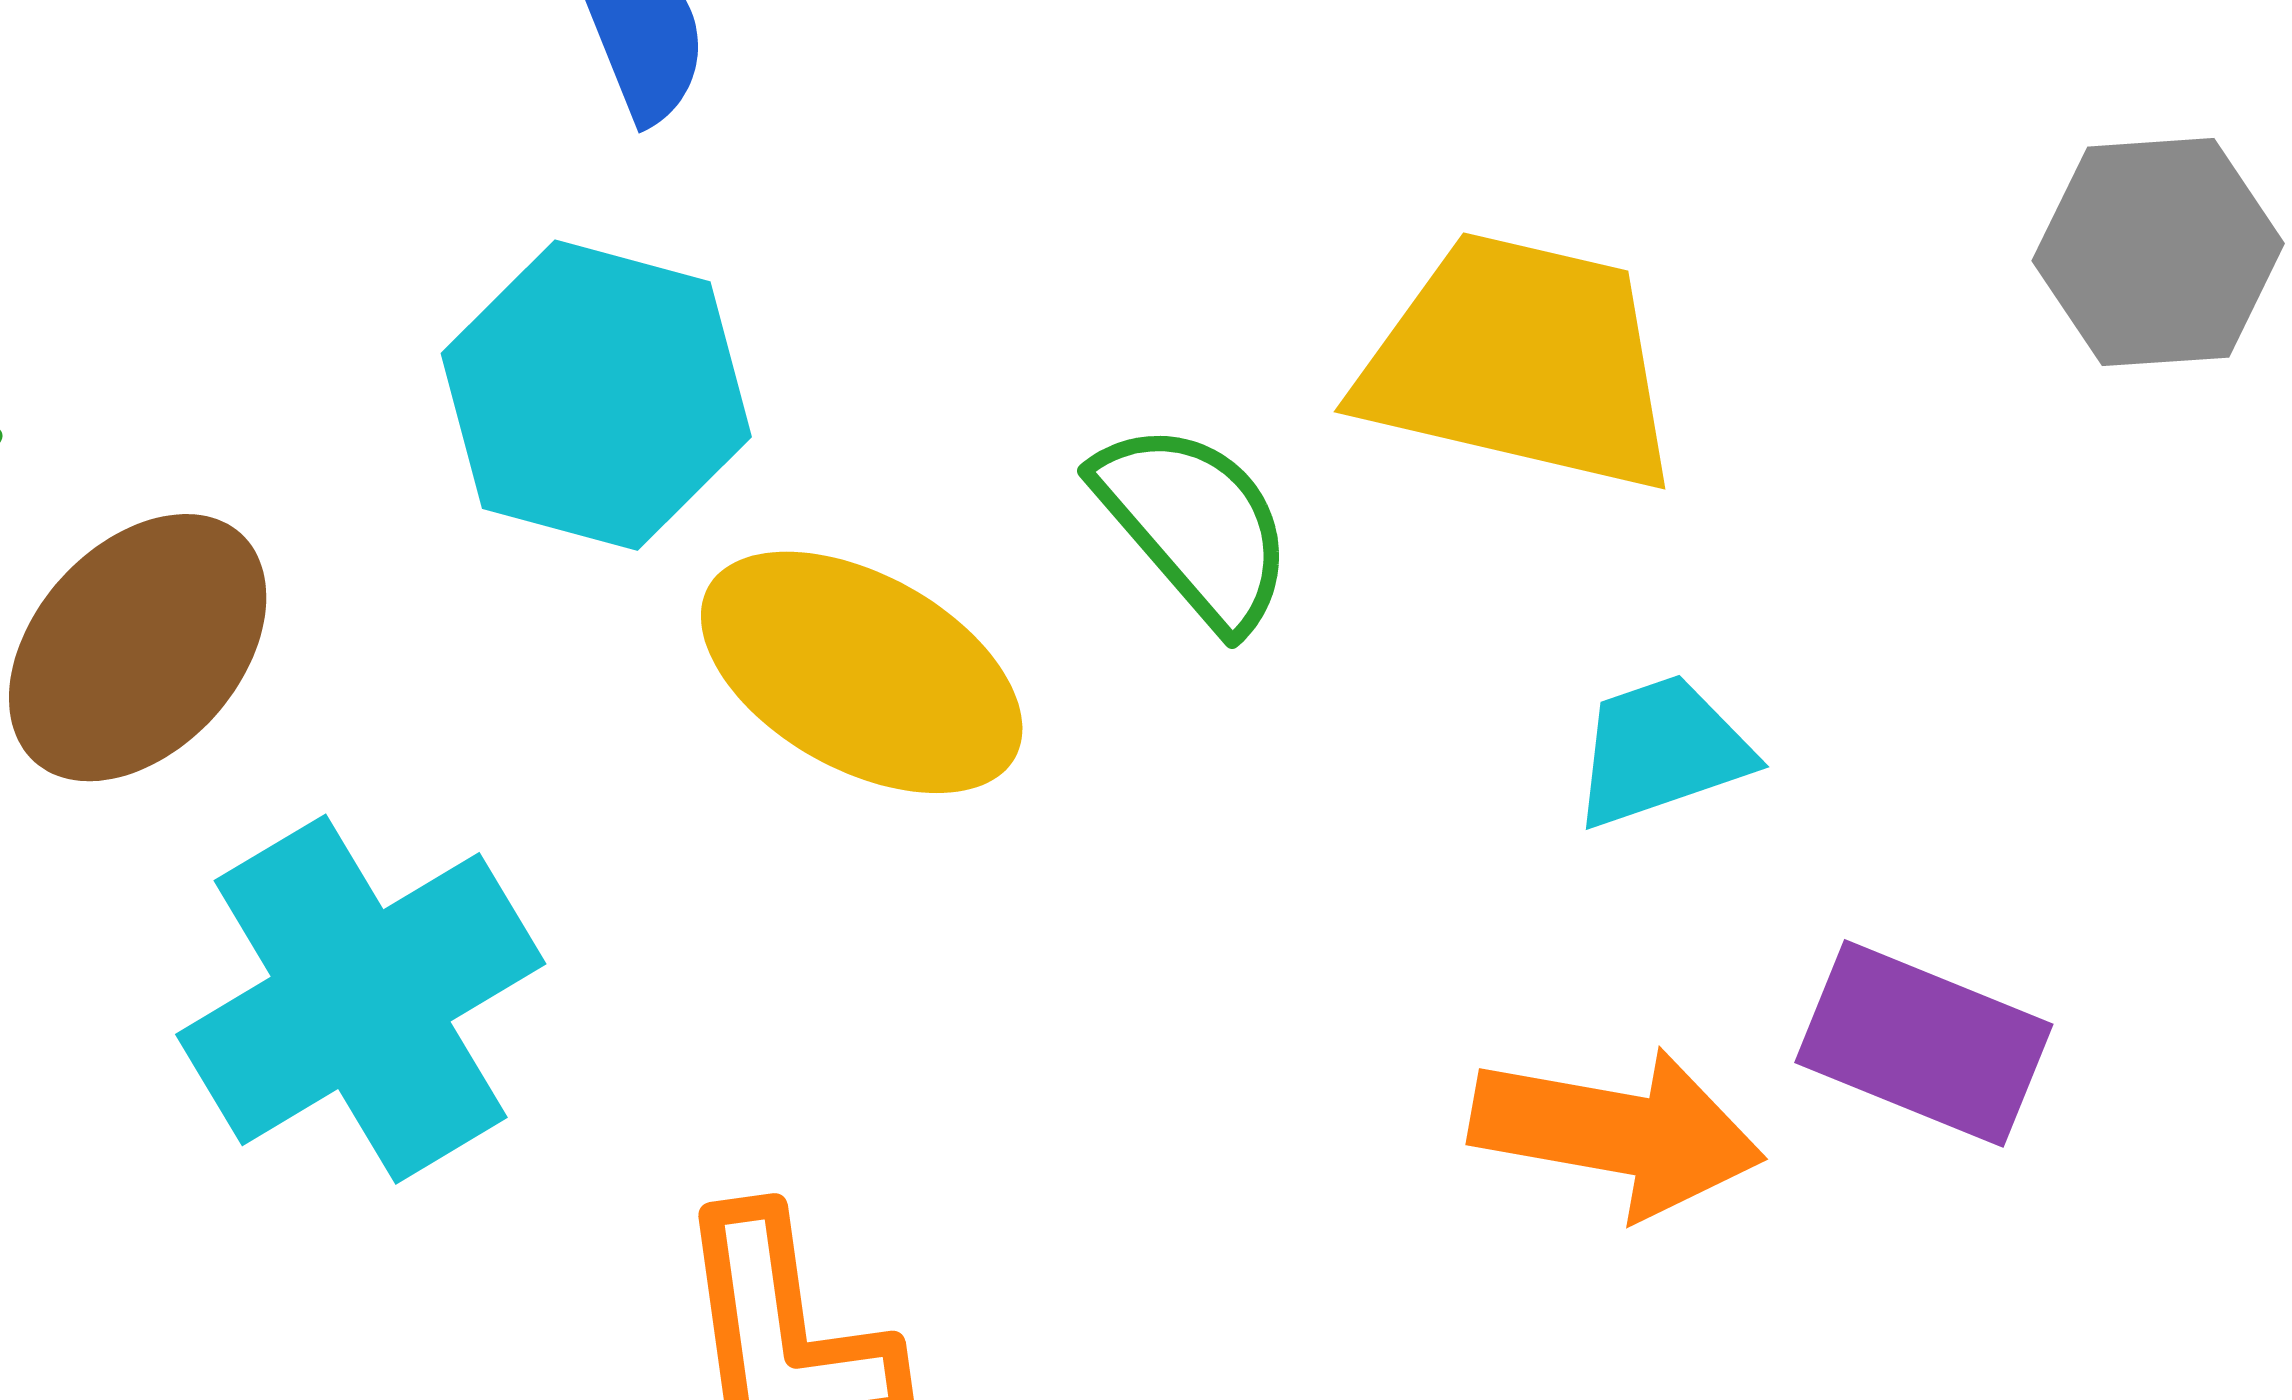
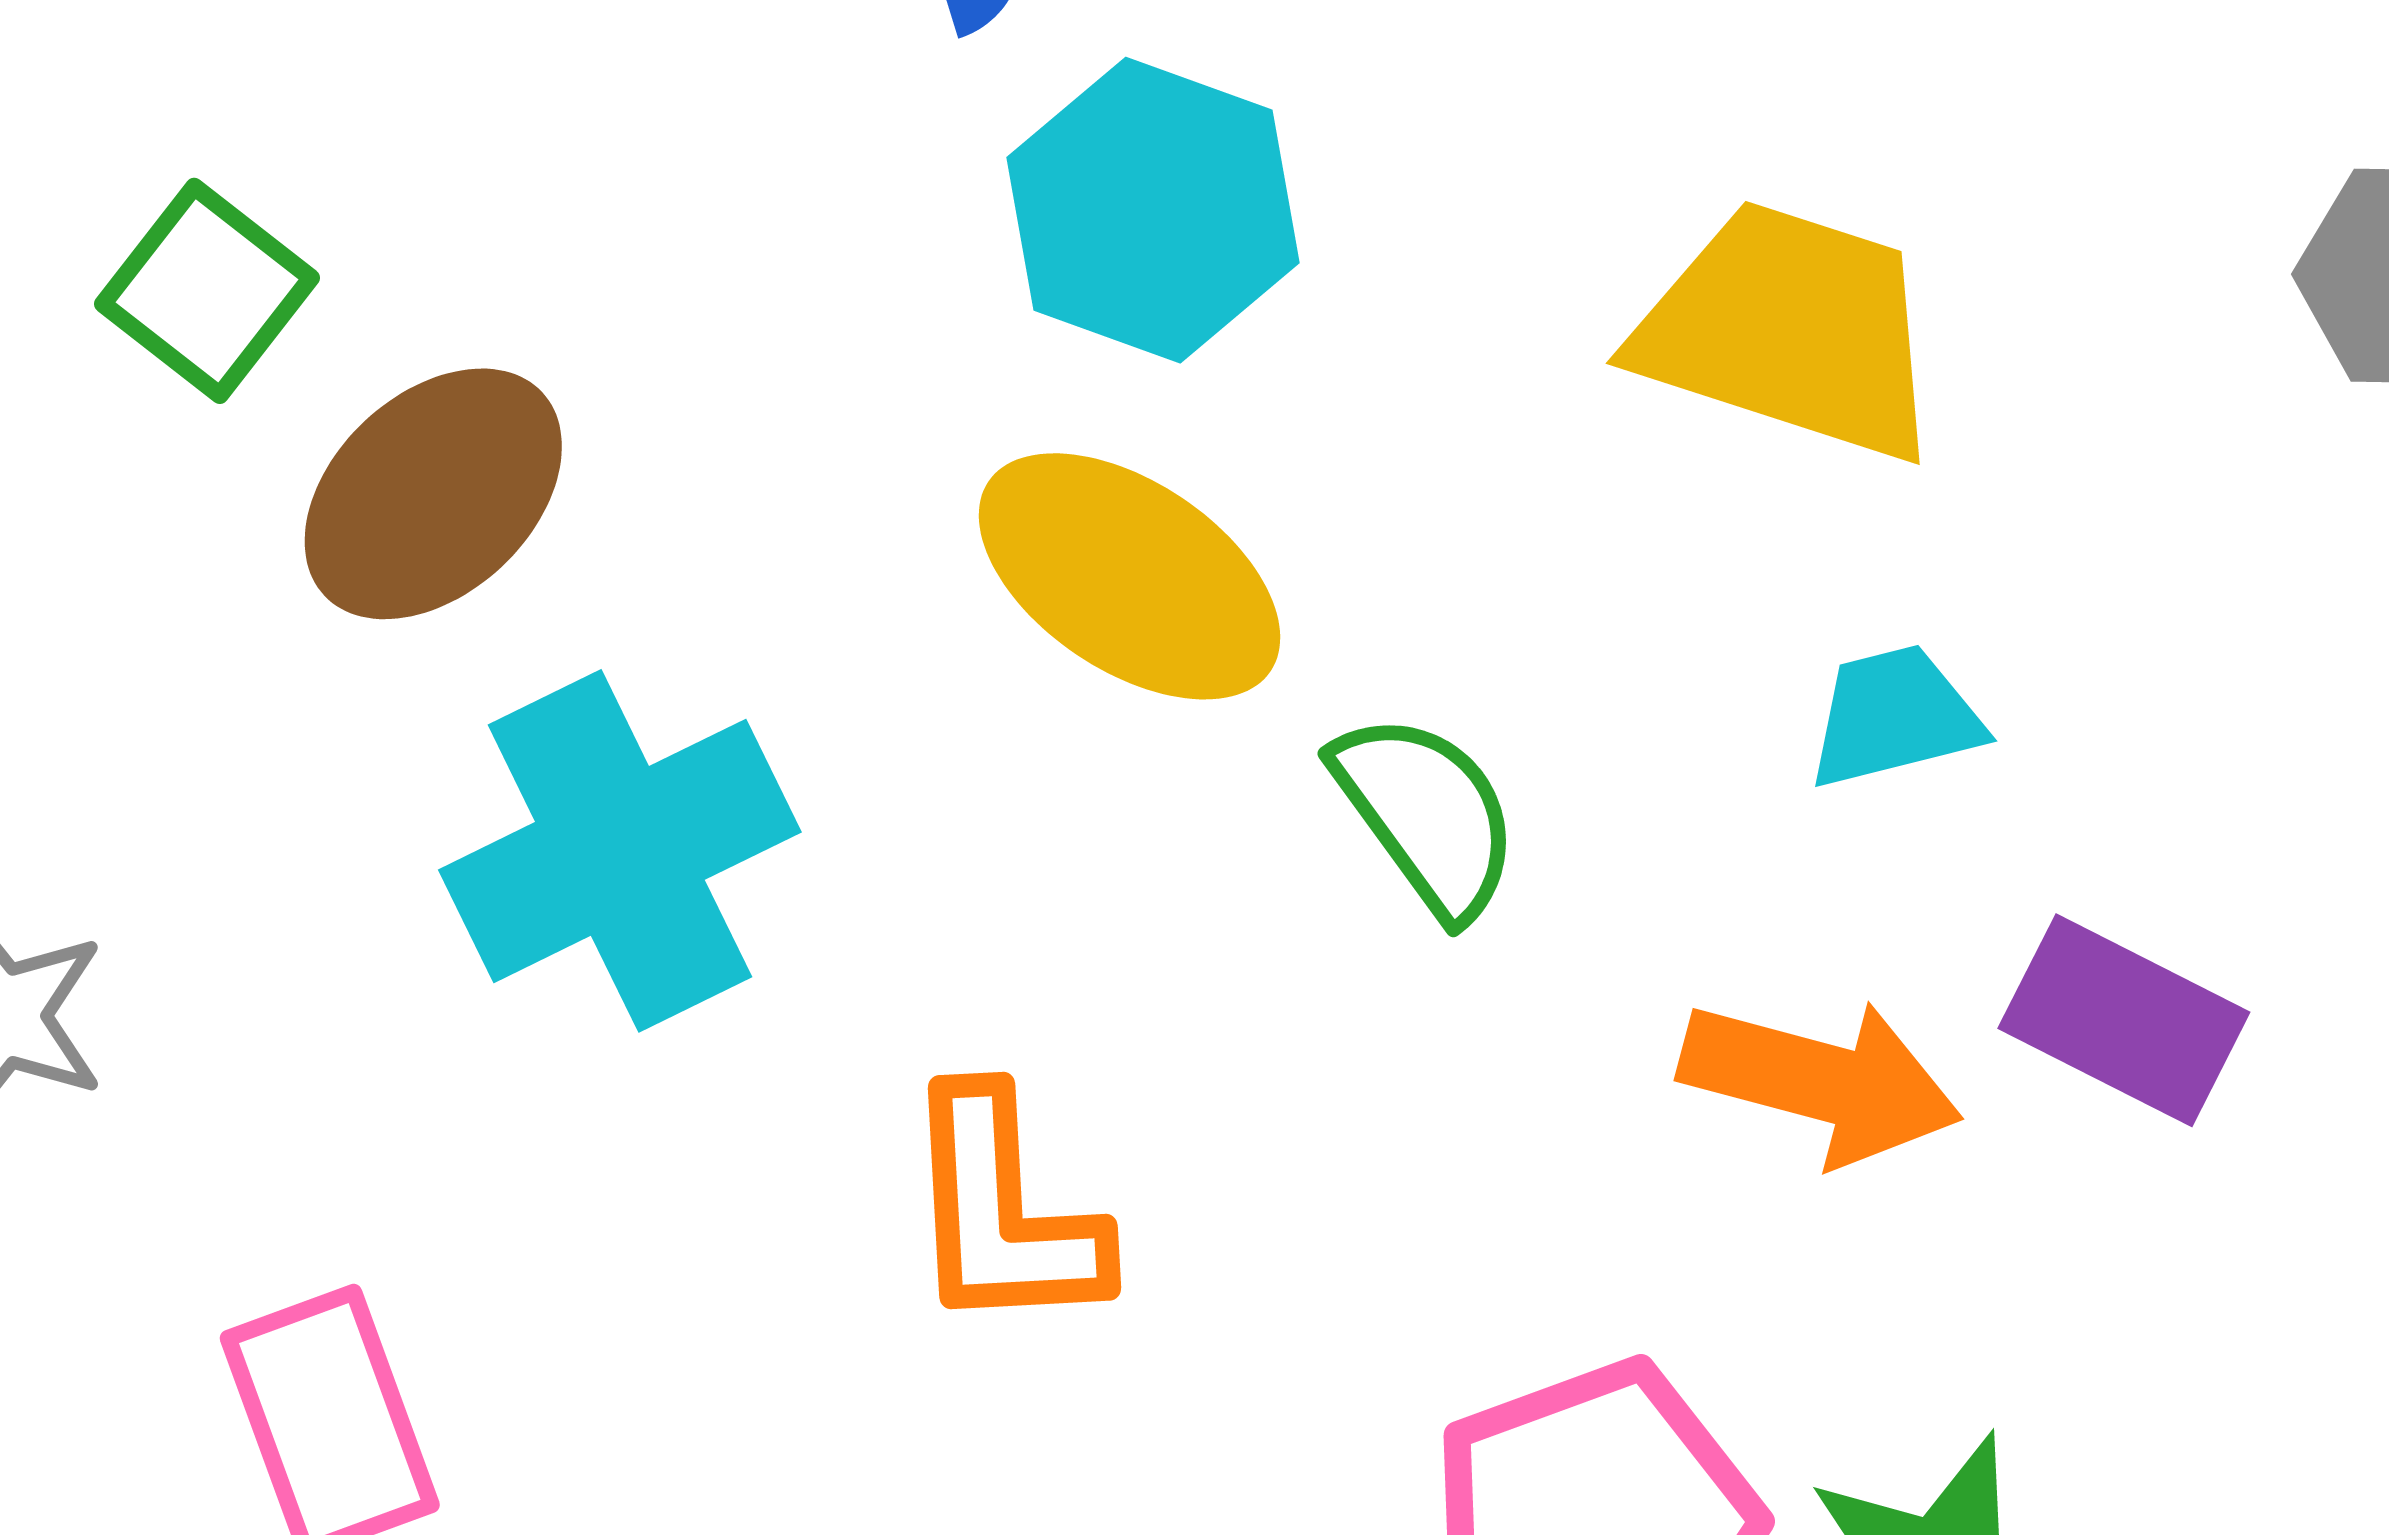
cyan hexagon: (596, 395) -> (1153, 210), moved
green semicircle: (1195, 525) -> (1427, 814), moved

